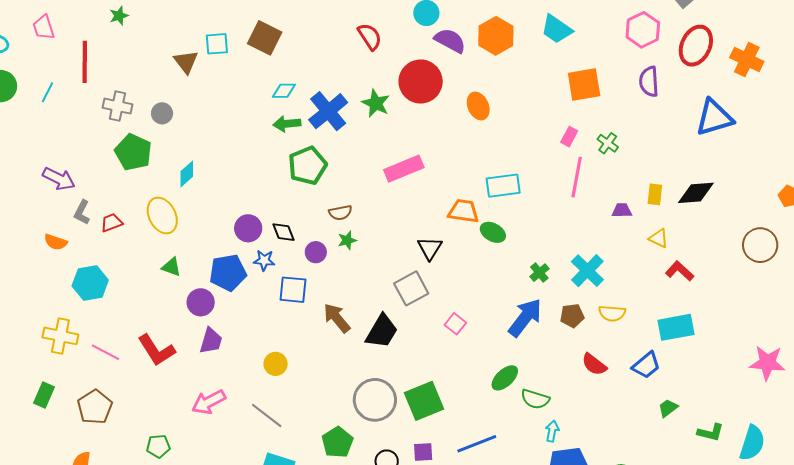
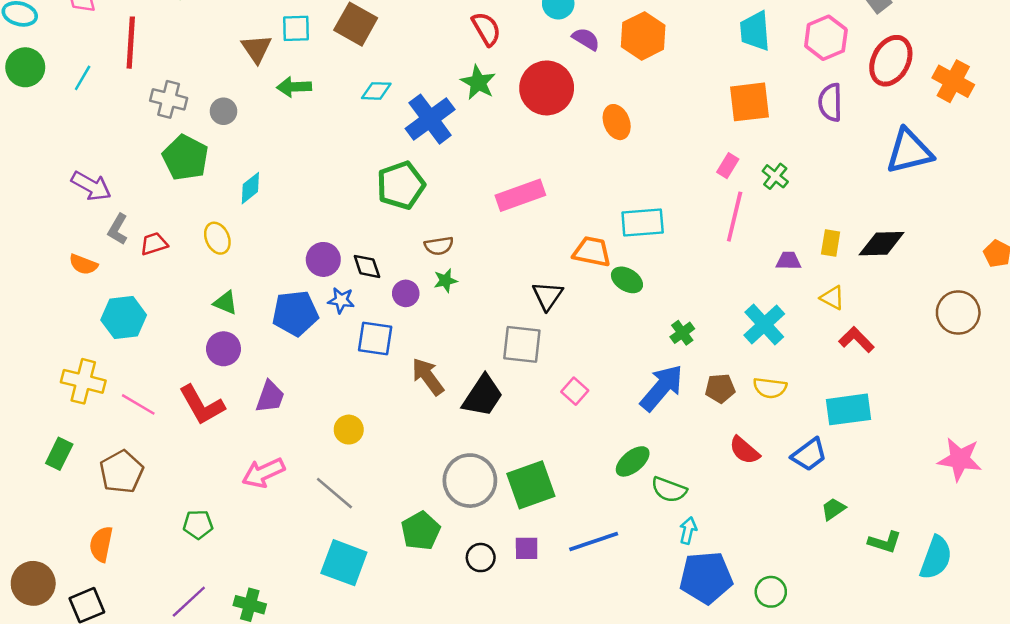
cyan trapezoid: (557, 29) -> (755, 31), moved, turned 48
purple semicircle: (450, 41) -> (586, 39), size x0.7
green star: (376, 103) -> (478, 82), moved
green arrow: (287, 124) -> (294, 87), moved
yellow ellipse: (162, 215) -> (217, 238), size x0.7
cyan cross: (587, 271) -> (764, 324), moved
gray square: (411, 288) -> (522, 344), turned 32
purple circle: (201, 302) -> (223, 349), moved

